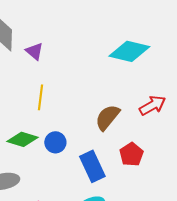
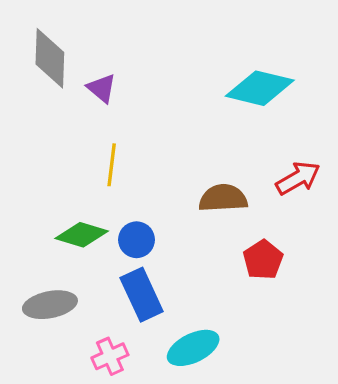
brown semicircle: (107, 117) -> (223, 198), turned 48
blue rectangle: (92, 166) -> (142, 295), moved

